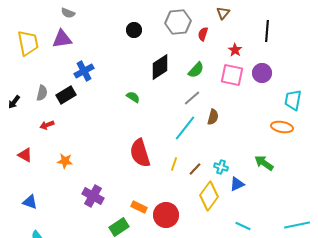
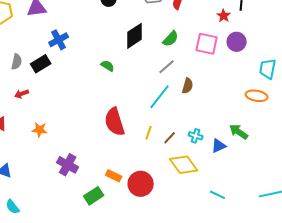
red star: (235, 50) -> (224, 16), moved
blue triangle: (237, 184) -> (219, 146), moved
yellow diamond: (209, 196) -> (184, 165), turned -72

